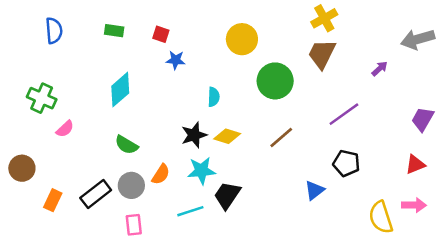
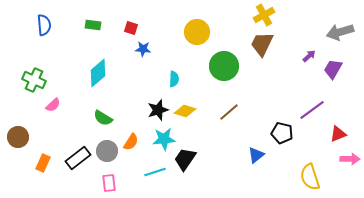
purple line: (344, 114) -> (312, 110), moved
purple trapezoid: (423, 119) -> (333, 69), moved
pink arrow: (414, 205) -> (350, 159), moved

